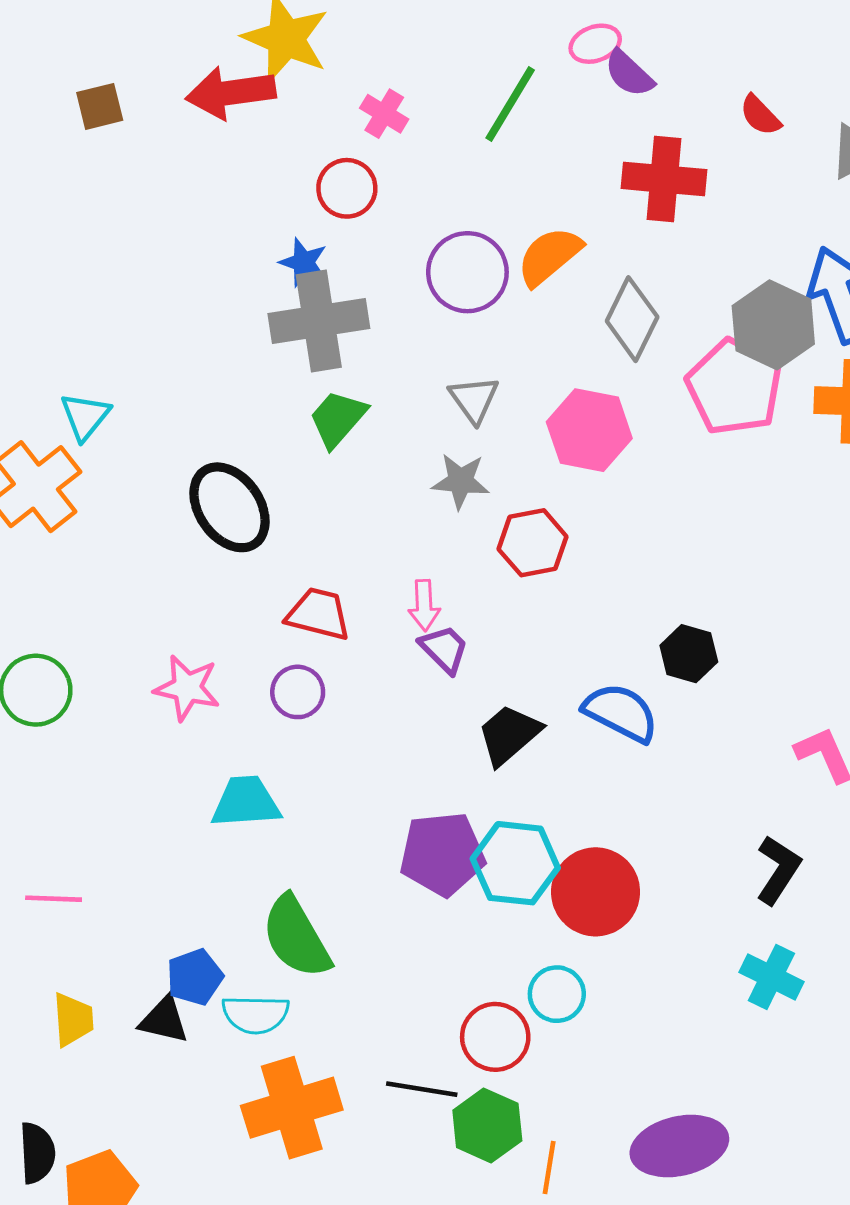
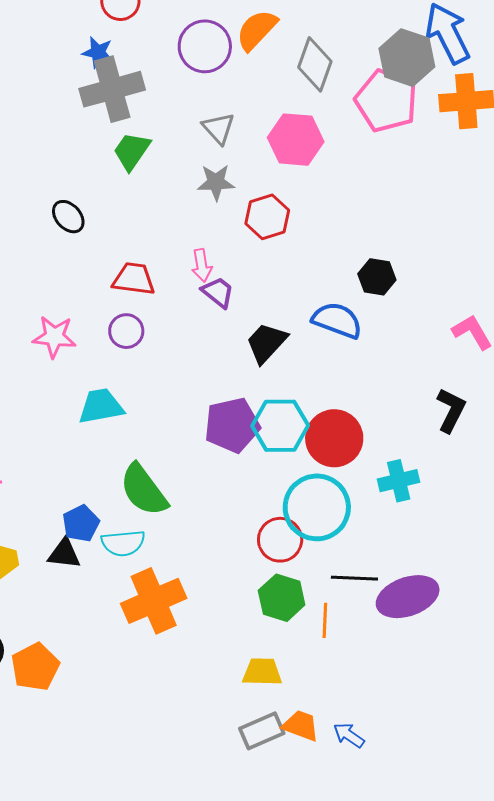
black ellipse: (230, 507) -> (68, 217), size x0.6
cyan cross: (771, 977) -> (399, 481), moved, turned -33
cyan circle: (557, 994) -> (317, 507), size x1.8
black line: (422, 1089) -> (354, 578), moved

